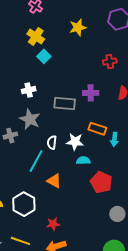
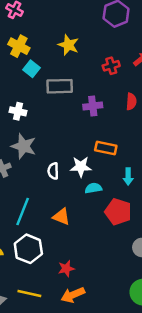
yellow star: (78, 27) -> (68, 45), moved, turned -30
white cross: (29, 90) -> (18, 111), turned 32
gray rectangle: (65, 103) -> (60, 86), moved
cyan arrow: (114, 139) -> (128, 176), moved
cyan line: (36, 161) -> (23, 211), moved

